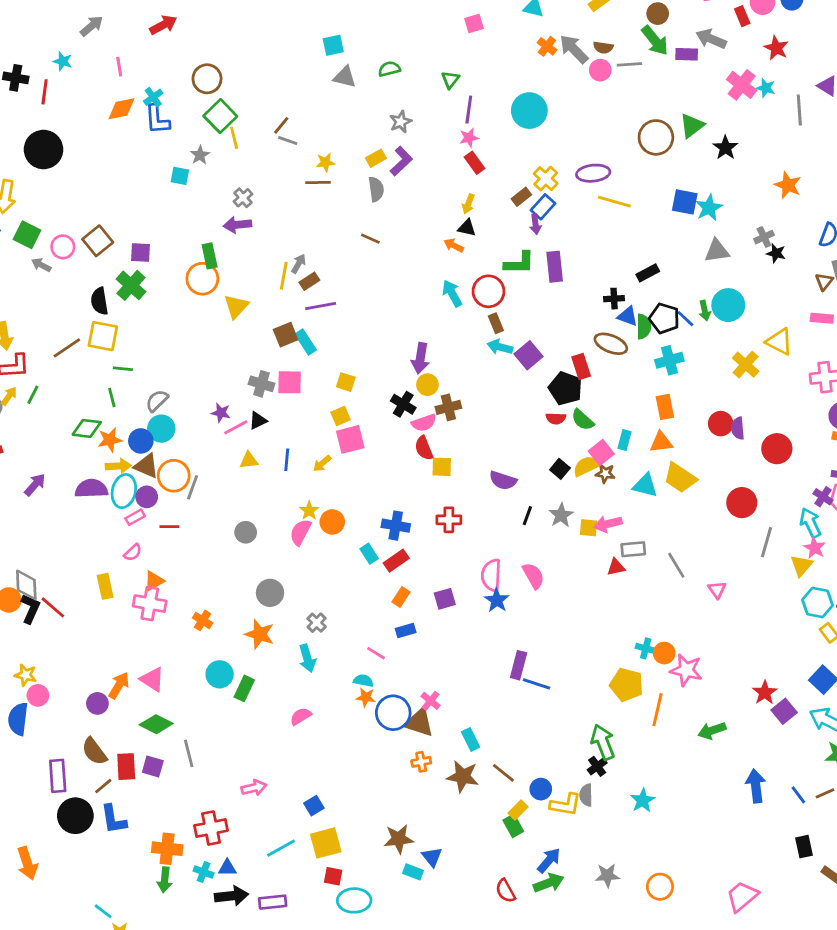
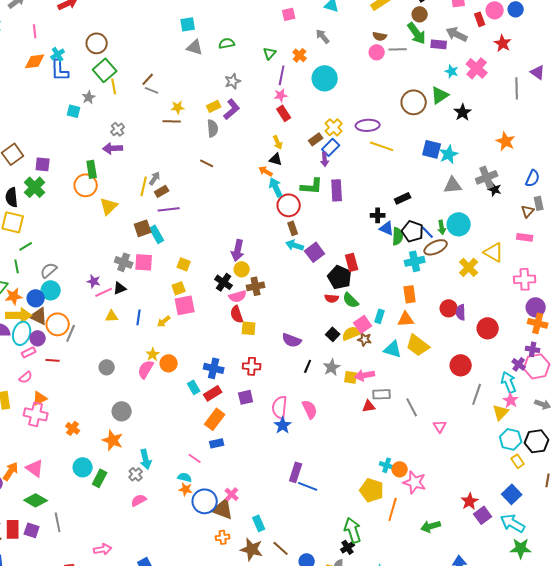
orange cross: (547, 46) -> (300, 55), moved
gray arrow: (574, 49) -> (323, 36), moved, size x0.7
cyan star: (766, 88) -> (452, 71), moved
yellow arrow: (468, 204) -> (278, 142), turned -48
gray cross: (764, 237) -> (487, 177), size x1.5
cyan arrow: (452, 293) -> (276, 187), moved
brown ellipse: (611, 344) -> (436, 247), moved, turned -50
green line: (123, 369) -> (26, 246), turned -40
yellow arrow: (118, 466) -> (19, 315), size x1.4
orange rectangle: (401, 597) -> (215, 419), size x1.5
purple square: (445, 599) -> (246, 397), moved
gray cross: (317, 623) -> (136, 474), moved

